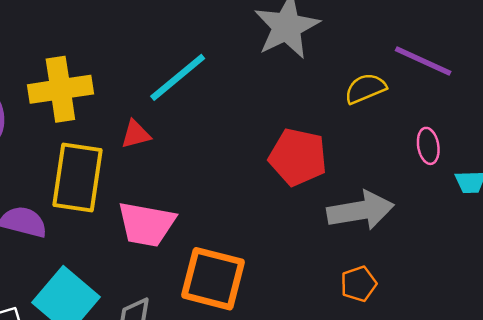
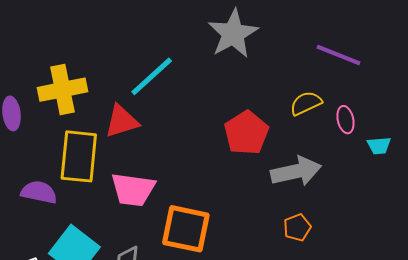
yellow semicircle: (365, 89) -> (306, 103), moved
red triangle: (136, 134) -> (122, 121), size x1.5
red pentagon: (298, 157) -> (246, 133), turned 30

